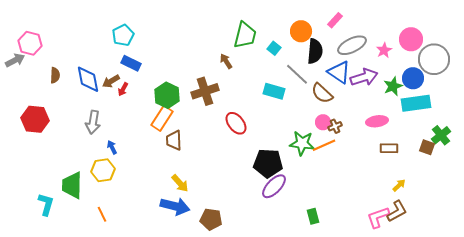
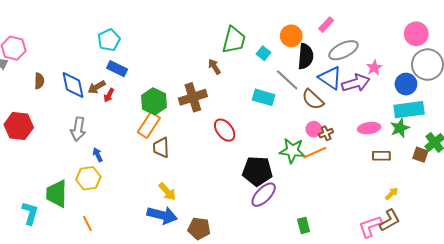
pink circle: (411, 39) -> (416, 34), moved
pink star: (384, 50) -> (374, 68), moved
green star: (393, 86) -> (400, 128), moved

